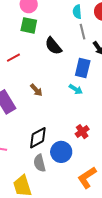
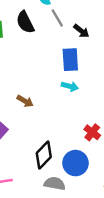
black semicircle: (53, 46) -> (25, 22), moved, turned 30
gray semicircle: (40, 163) -> (55, 184), turned 132

